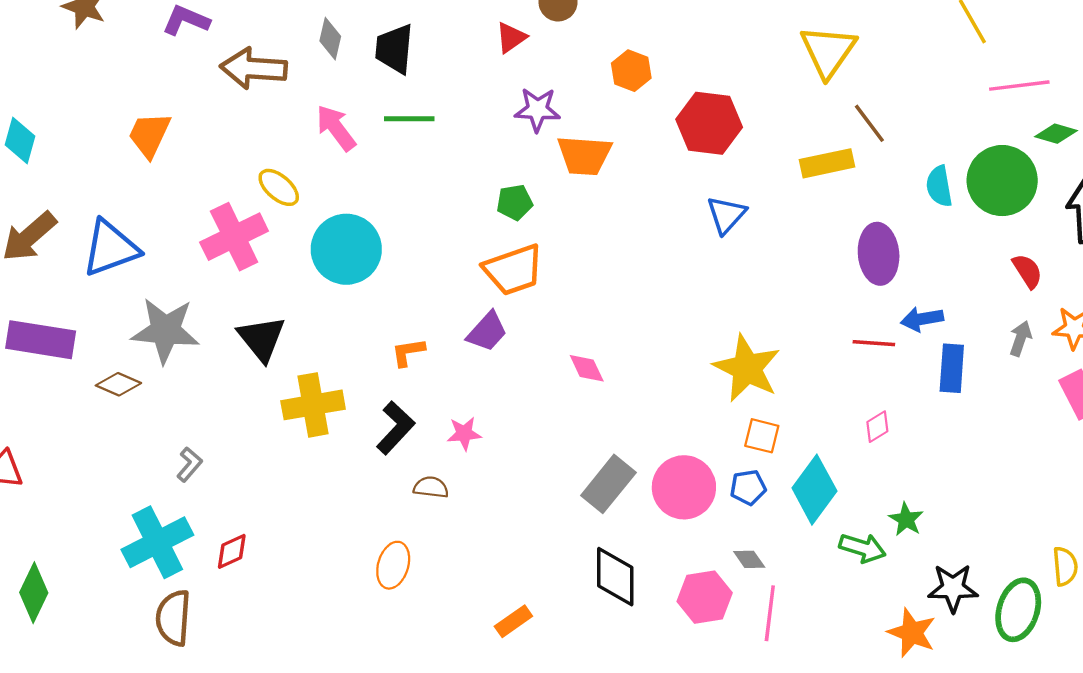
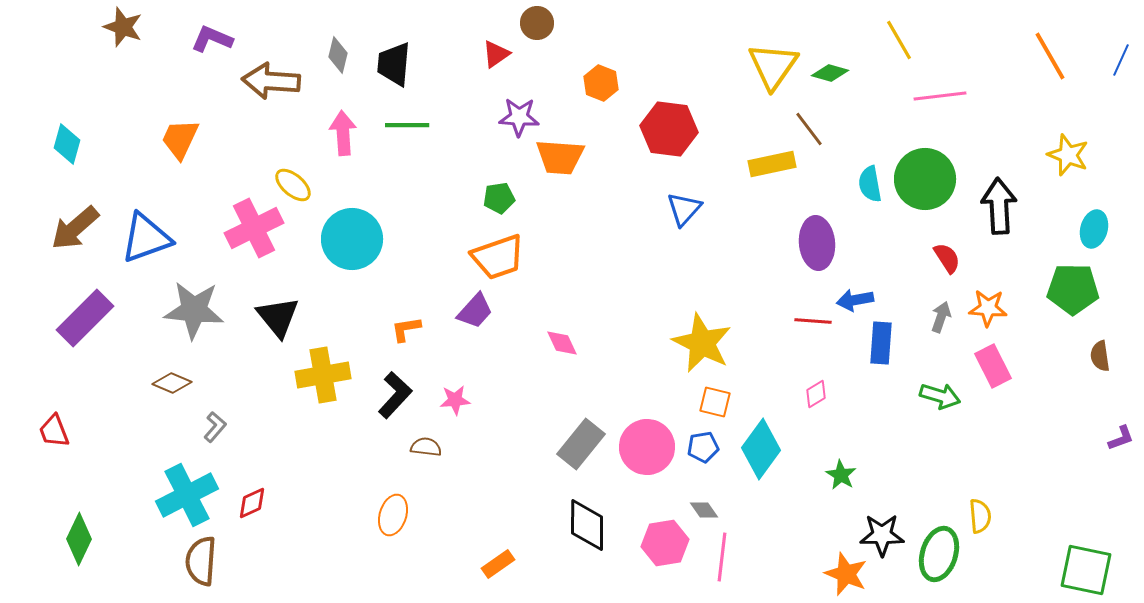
pink arrow: (336, 128) -> (343, 133), turned 33
green diamond: (1056, 134) -> (830, 73), moved
purple rectangle: (41, 340) -> (85, 318), turned -54
brown diamond: (118, 384) -> (172, 383), moved
green arrow: (863, 548) -> (940, 396), moved

